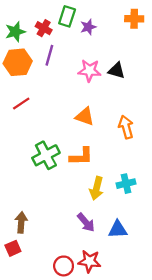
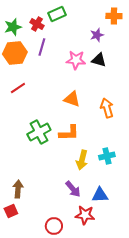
green rectangle: (67, 16) -> (57, 14), turned 48
purple star: (88, 27) -> (97, 35), moved
red star: (89, 261) -> (85, 215), moved

